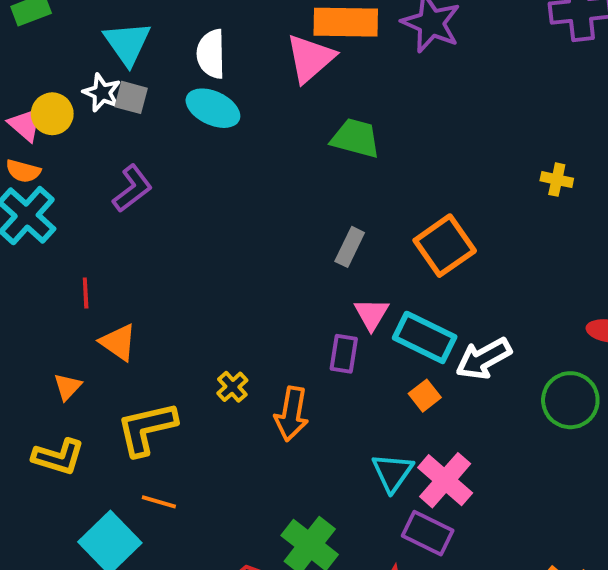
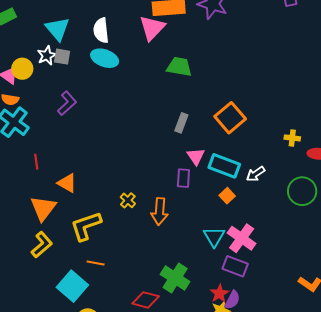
white star: (102, 93) -> (47, 56), turned 30
yellow cross: (557, 180) -> (292, 138), moved
red line: (86, 293) -> (36, 162), moved
white arrow: (484, 359) -> (256, 174), size x0.7
orange triangle: (68, 387) -> (43, 208), size x1.8
yellow L-shape: (58, 457) -> (42, 245), turned -52

